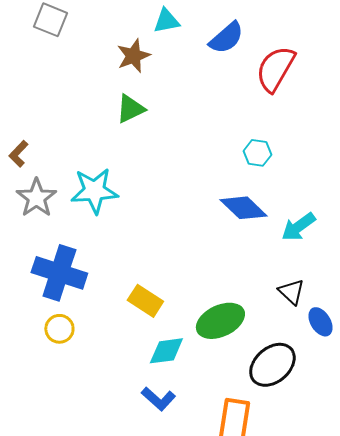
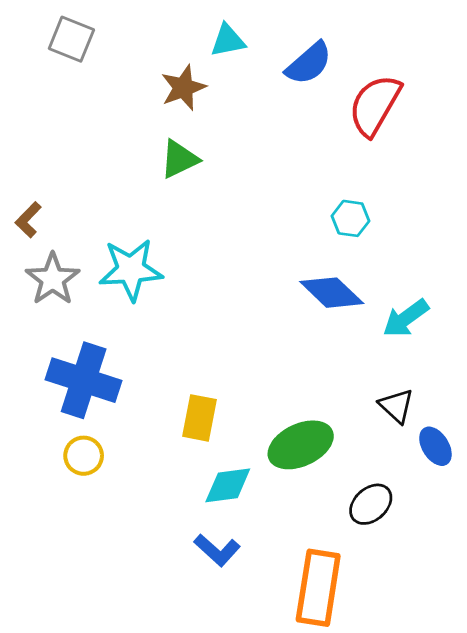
yellow rectangle: (145, 301) -> (200, 418), turned 68
black ellipse: (272, 365) -> (371, 504), size x0.7

